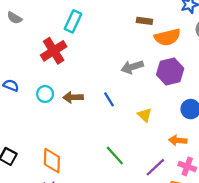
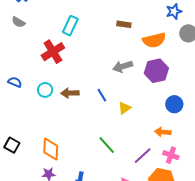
brown rectangle: (144, 21) -> (124, 24), moved
yellow triangle: (145, 115) -> (124, 108), moved, turned 40

